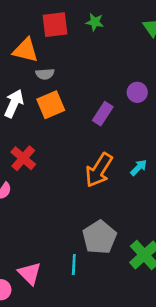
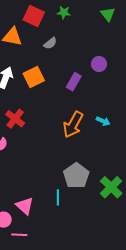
red square: (55, 25) -> (34, 16), turned 35
gray semicircle: (45, 74) -> (50, 43), moved, turned -32
cyan arrow: (139, 168) -> (103, 121), turned 72

